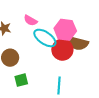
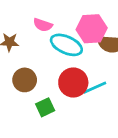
red circle: (62, 50) -> (73, 83), moved
cyan line: (59, 86) -> (95, 88), moved, turned 72

